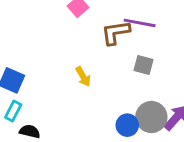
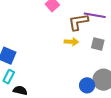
yellow arrow: (83, 77) -> (71, 42), moved, turned -56

